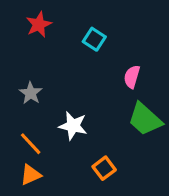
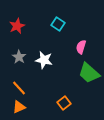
red star: (39, 24) -> (17, 26), moved
white star: (73, 126) -> (44, 60), moved

